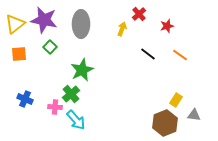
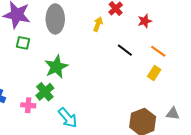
green square: (50, 47) -> (23, 43), turned -32
yellow rectangle: (176, 100) -> (154, 73), moved
cyan arrow: (76, 120) -> (68, 118), moved

